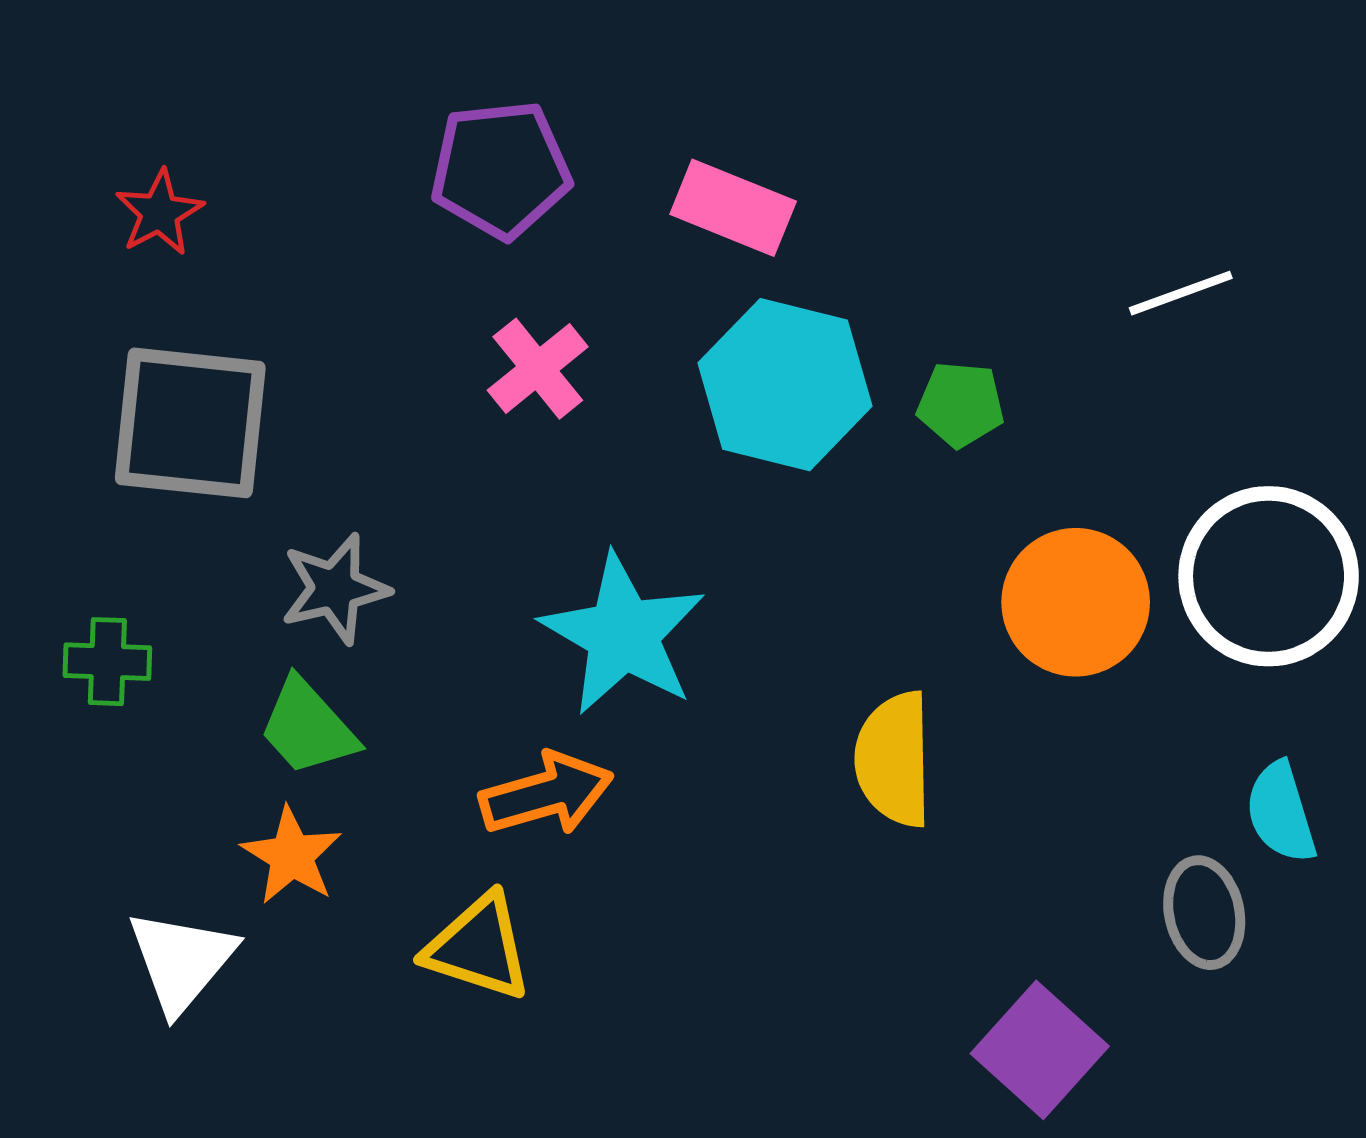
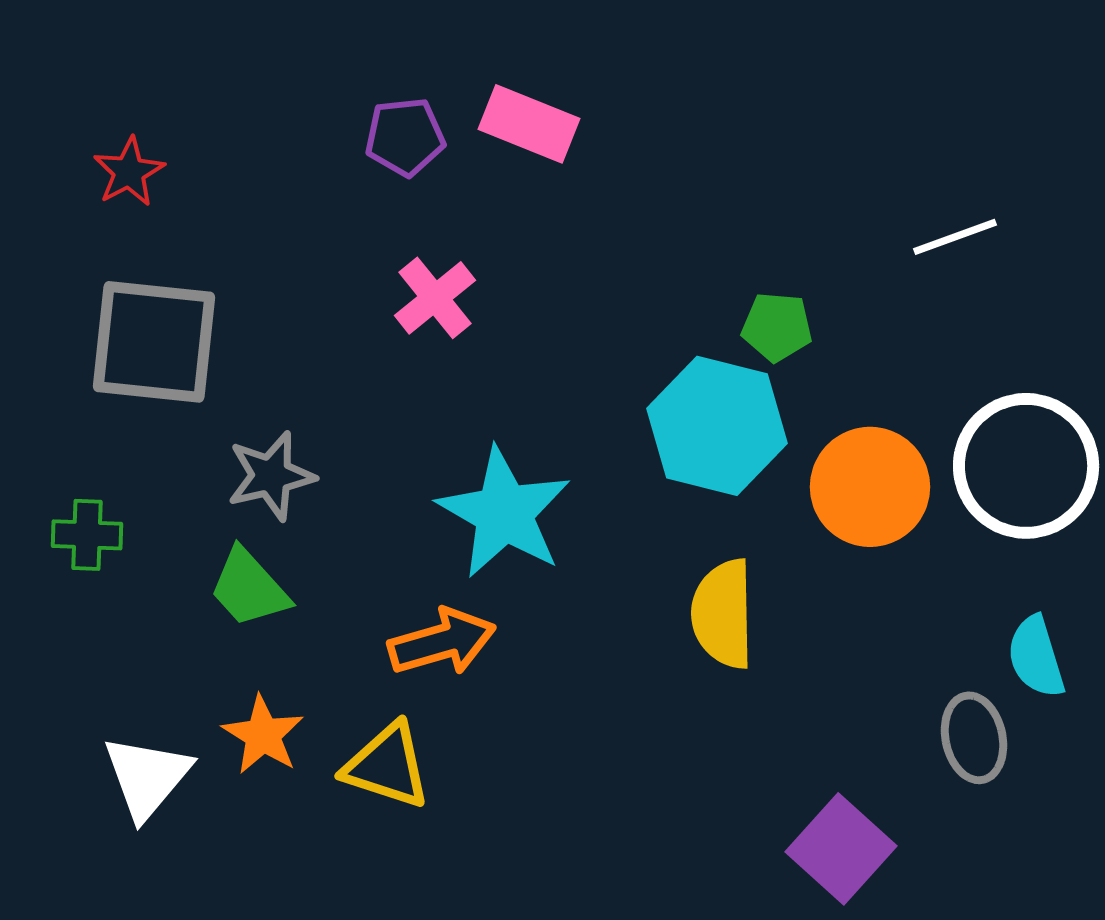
purple pentagon: (501, 169) -> (405, 137), size x0.7
pink rectangle: (733, 208) -> (529, 124), moved
cyan hexagon: (785, 385) -> (717, 426), moved
orange star: (292, 856) -> (263, 735), moved

